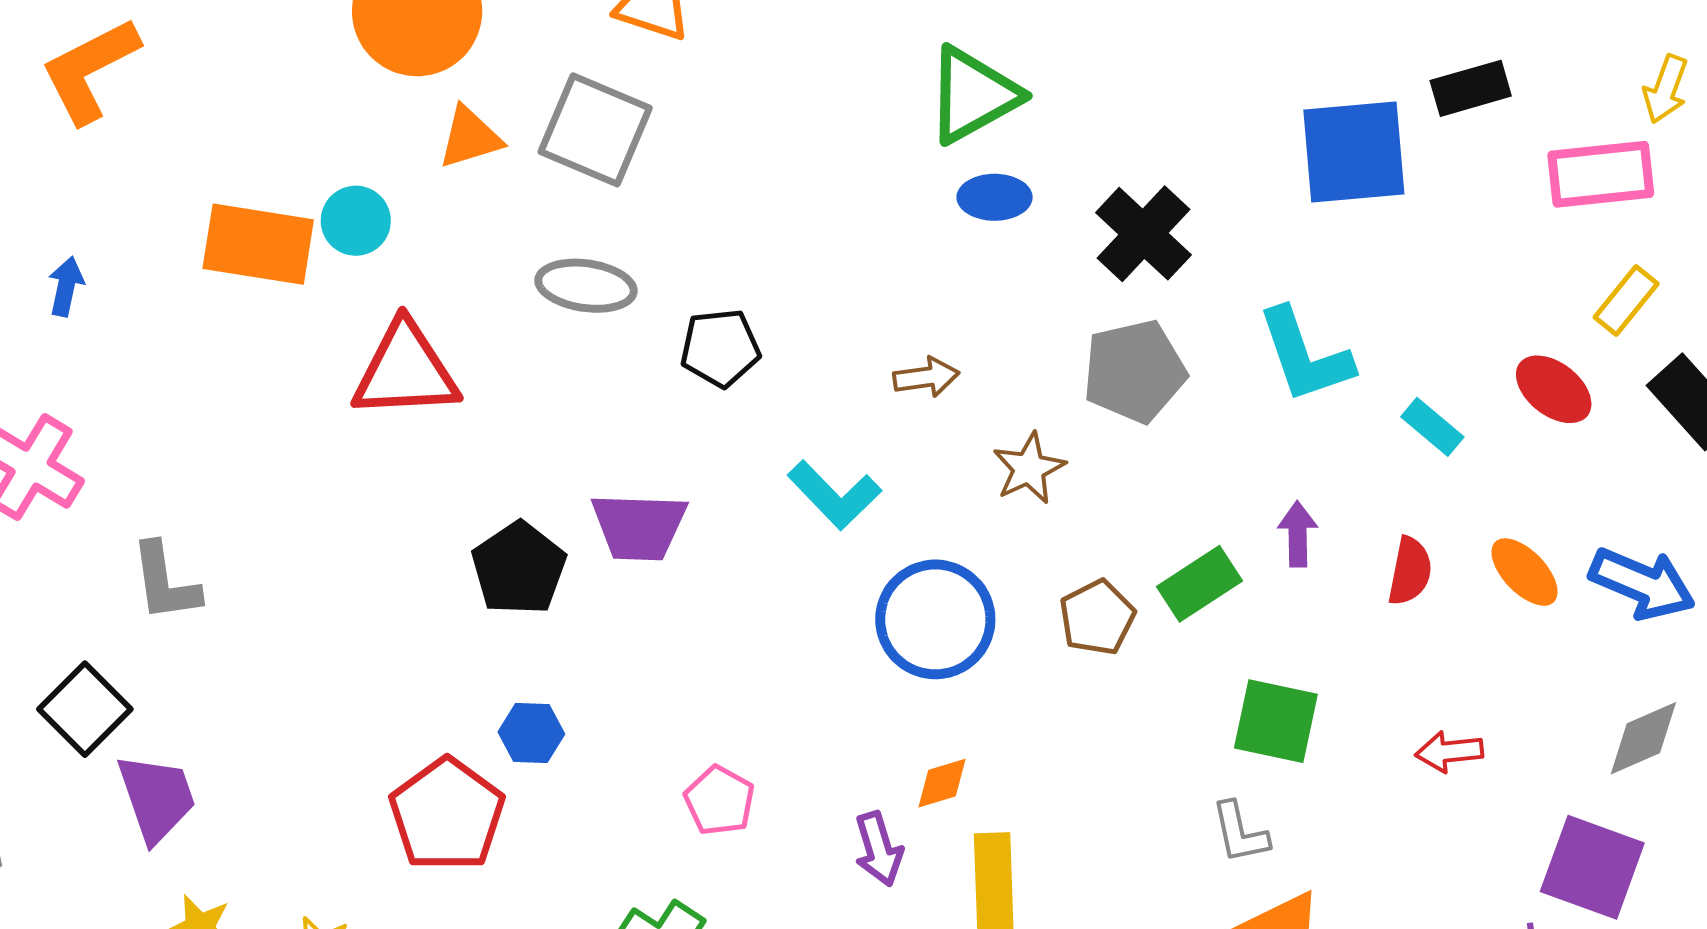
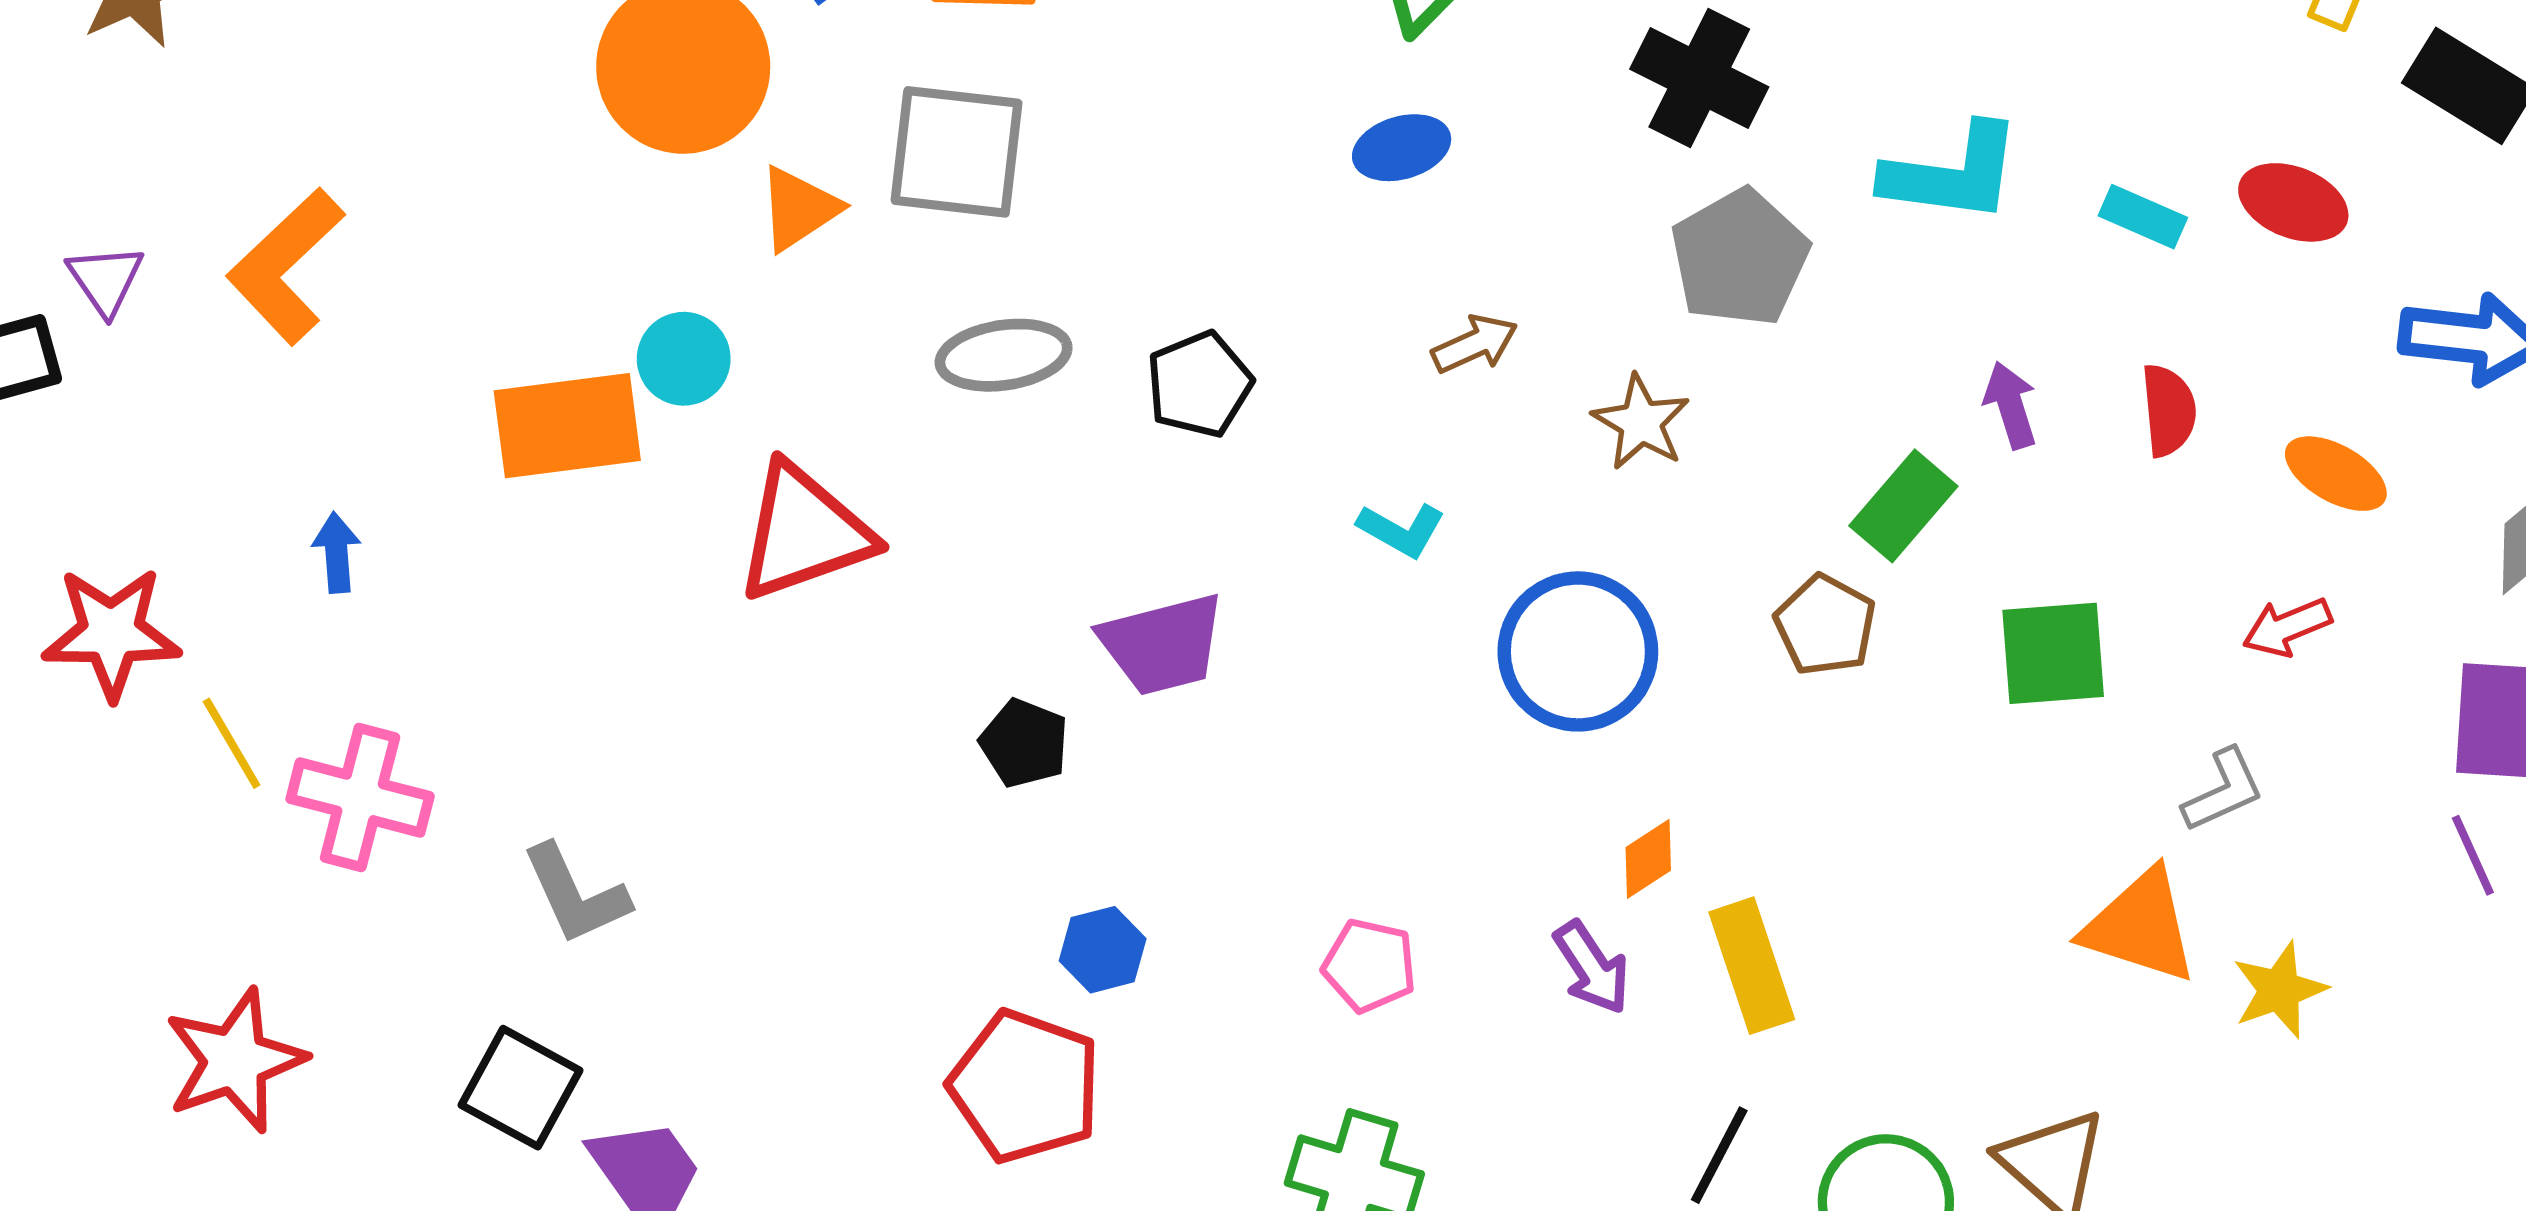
blue ellipse: (995, 197) -> (1402, 148), moved
cyan L-shape: (1305, 356) -> (1952, 173), turned -47
red ellipse: (1554, 389) -> (2293, 202), moved
cyan L-shape: (834, 495) -> (1401, 530), size x0.7
black pentagon: (519, 568) -> (1024, 743), size x0.7
orange ellipse: (1525, 572) -> (2336, 474), moved
brown pentagon: (1097, 617) -> (1825, 625), moved
gray L-shape: (1240, 833) -> (2223, 790), moved, turned -86

